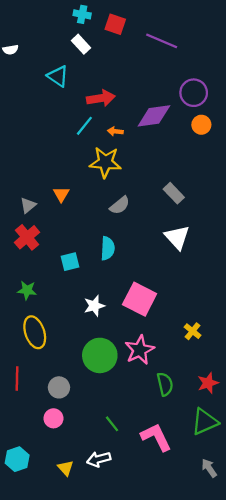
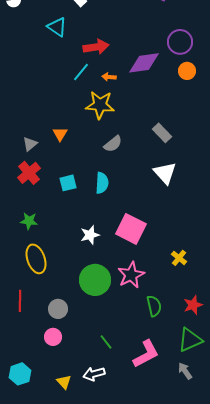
cyan square: (70, 262) -> (68, 183), moved
pink L-shape: (156, 437) -> (146, 354), turned 88
gray arrow: (209, 468) -> (185, 371), moved

